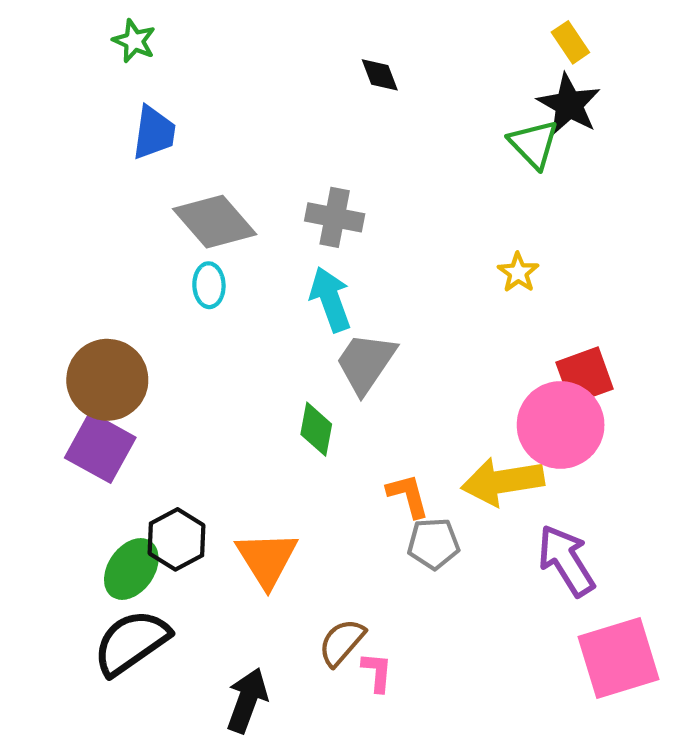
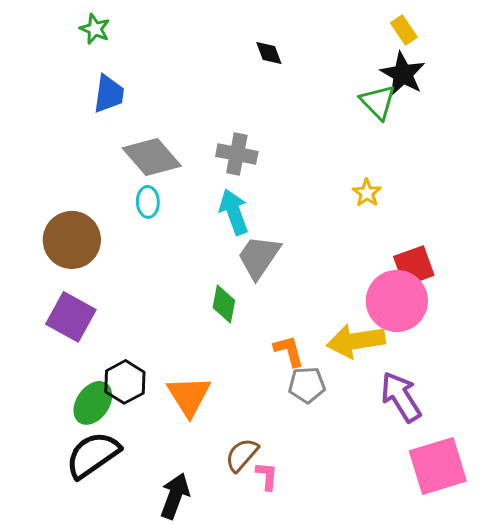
brown circle: (107, 380) -> (72, 240), moved

